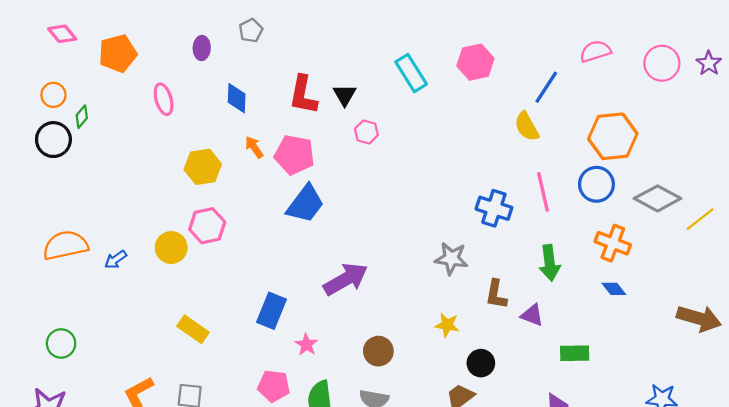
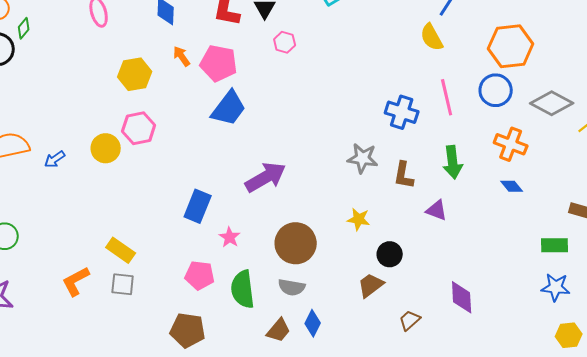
brown L-shape: (496, 294) -> (404, 175), moved
yellow rectangle: (193, 329) -> (121, 250), moved
brown circle: (378, 351) -> (296, 243), size x1.5
green rectangle: (575, 353) -> (555, 245), moved

